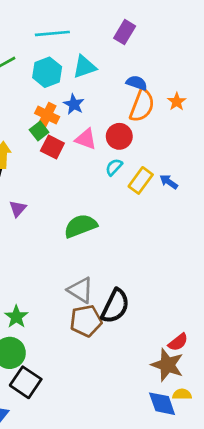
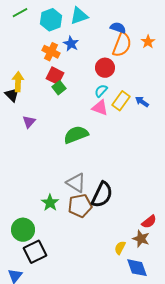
green square: (39, 131) -> (59, 88), moved
pink triangle: (86, 139) -> (100, 108), moved
green star: (16, 317) -> (50, 203), moved
brown star: (167, 365) -> (141, 239), size x0.7
black square: (26, 382) -> (35, 252), turned 30
yellow semicircle: (182, 394) -> (120, 248), moved, turned -64

